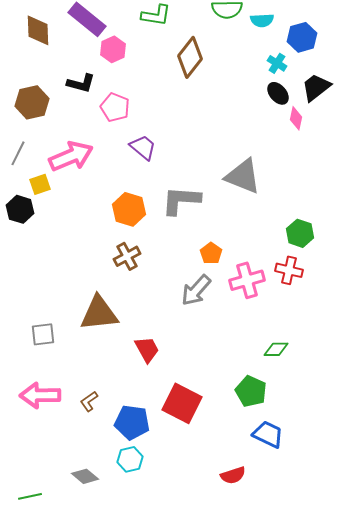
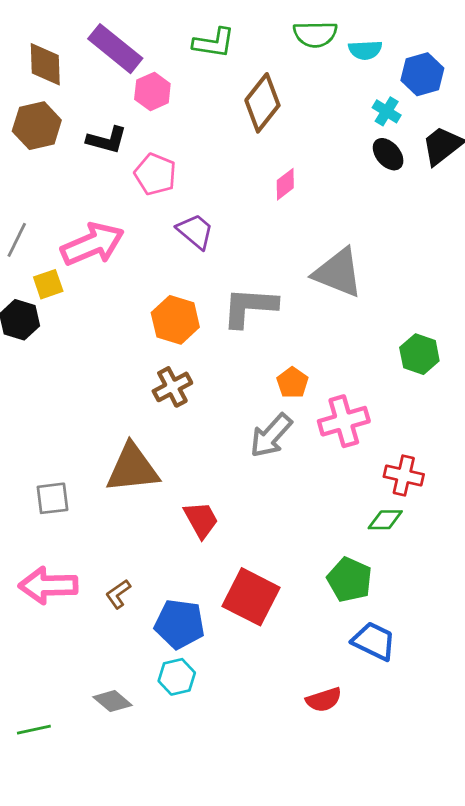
brown hexagon: (32, 102) -> (37, 126), moved
pink diamond: (296, 118) -> (285, 184), moved, turned 40
red cross: (289, 270) -> (404, 475), moved

